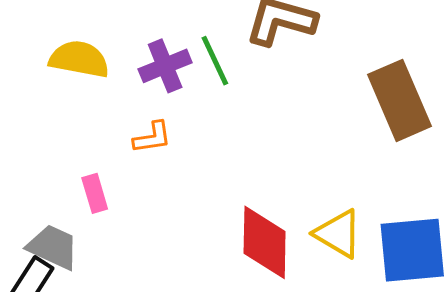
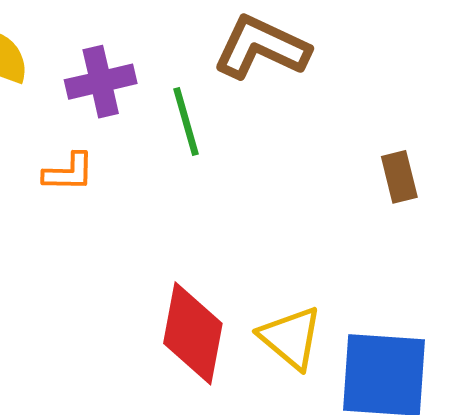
green line: (215, 61) -> (186, 122), moved
brown rectangle: (400, 100) -> (399, 177), size x0.5

